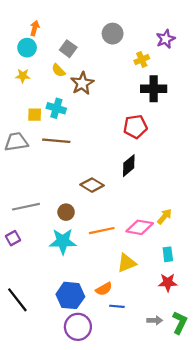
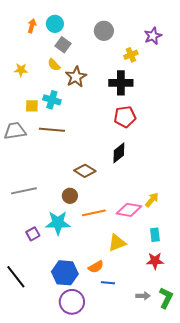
cyan circle: (27, 48) -> (55, 24), moved
black cross: (154, 89) -> (121, 83), moved
brown circle: (66, 212) -> (70, 196), moved
purple square: (13, 238) -> (33, 234), moved

